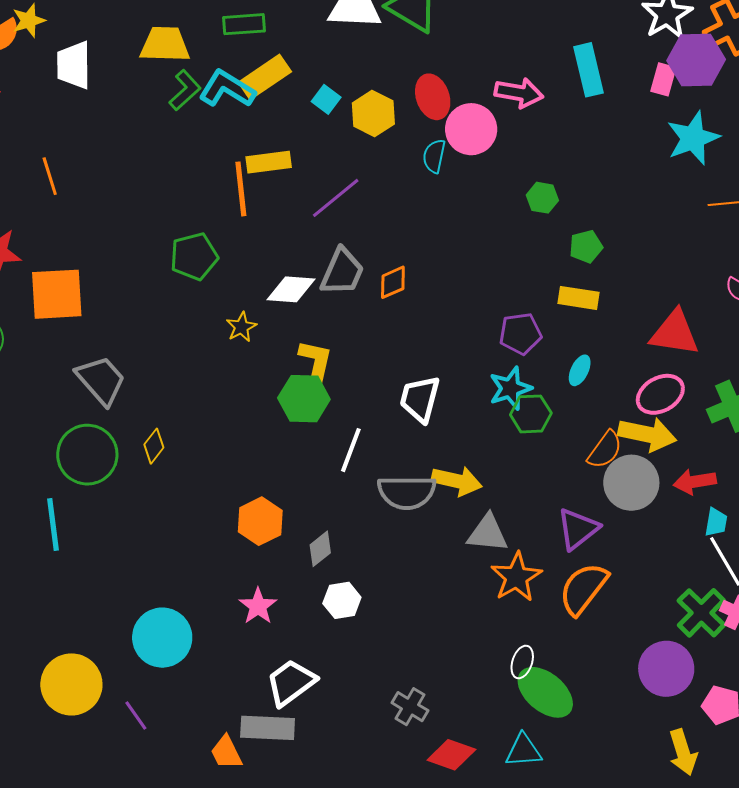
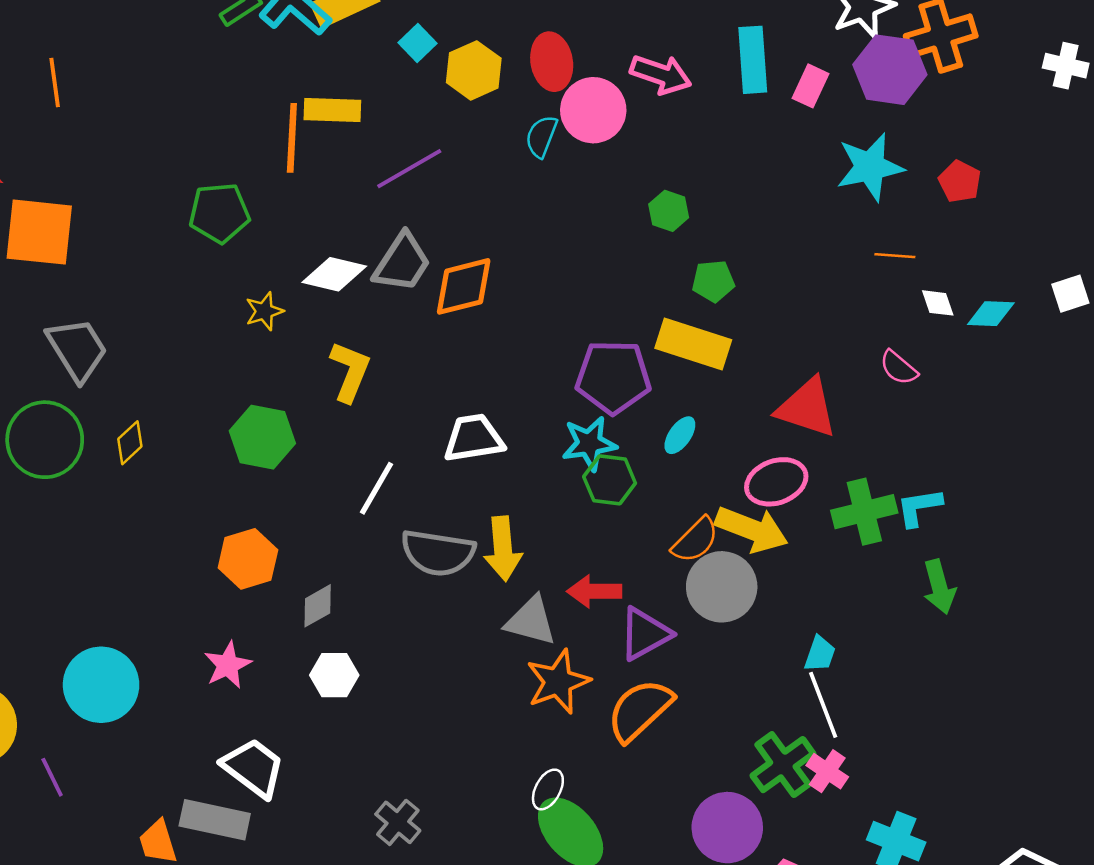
pink rectangle: (663, 79) -> (810, 86), moved
orange diamond: (393, 282) -> (464, 286), size x1.5
yellow rectangle: (578, 298) -> (693, 344), size x1.4
purple pentagon: (520, 334) -> (613, 377), size x1.4
green hexagon: (304, 399) -> (262, 437), moved
white trapezoid: (420, 399) -> (474, 438), turned 57
yellow arrow: (457, 481) -> (503, 549), turned 63
red arrow: (695, 482) -> (594, 591), moved
white trapezoid: (291, 683) -> (253, 768), turned 64

